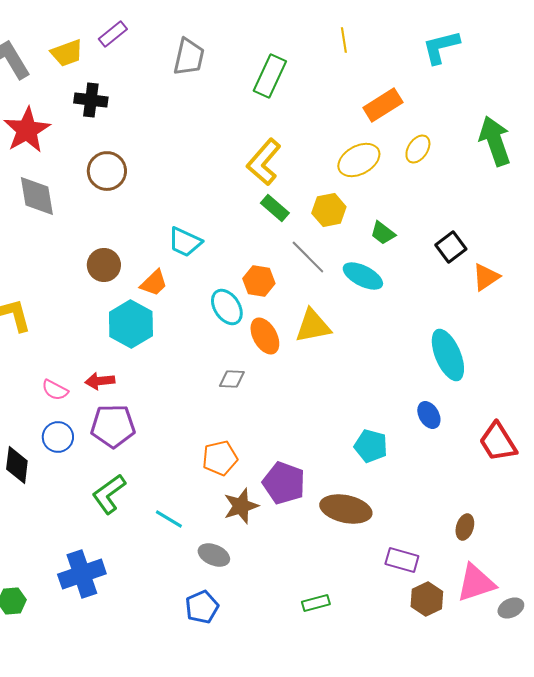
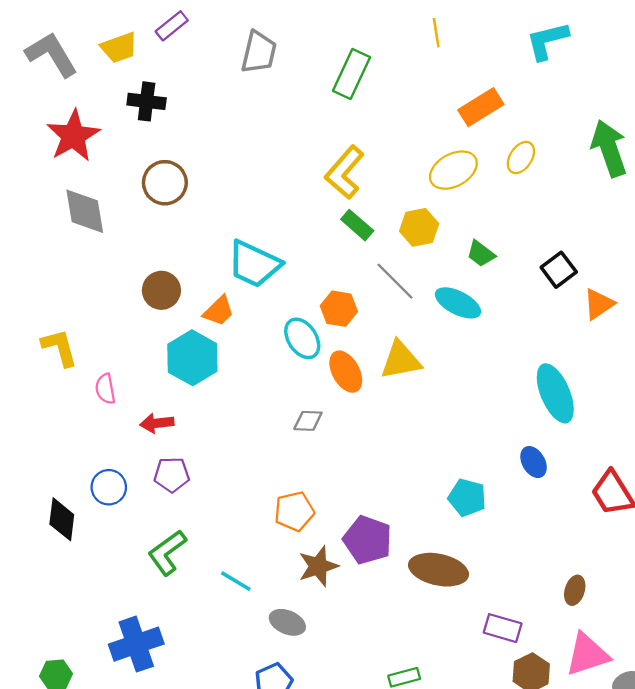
cyan trapezoid: (185, 242) -> (254, 264), size x1.4
pink semicircle: (55, 390) -> (105, 389), moved, turned 52
purple pentagon: (113, 426) -> (172, 475), size x0.7

